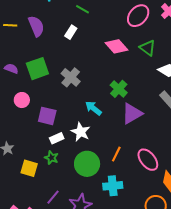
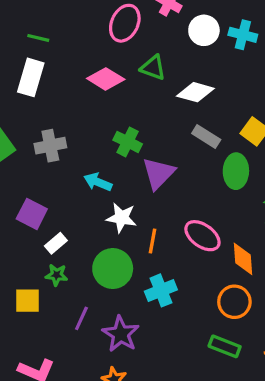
white rectangle: (71, 32) -> (31, 77), size x1.6
gray cross: (71, 77) -> (50, 146), turned -36
purple square: (47, 116) -> (32, 214), turned 30
white star: (81, 132) -> (121, 218), moved
purple line: (53, 197) -> (81, 318), moved

